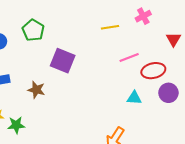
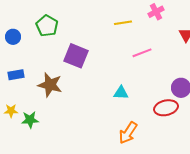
red ellipse: (153, 71) -> (166, 108), moved
brown star: (36, 90) -> (50, 85), size x1.4
cyan triangle: (134, 98) -> (121, 93), moved

